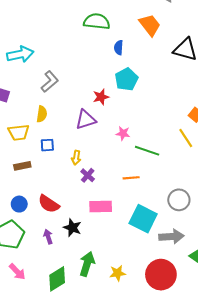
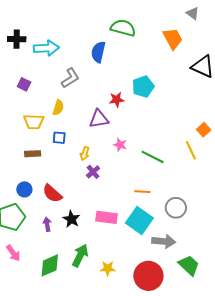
blue semicircle: (119, 47) -> (98, 52), moved, size x1.5
pink star: (123, 133) -> (120, 145), moved
orange line: (131, 178) -> (142, 192), moved
pink rectangle: (101, 207) -> (106, 217), moved

